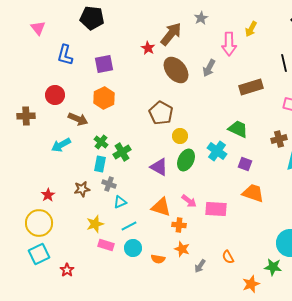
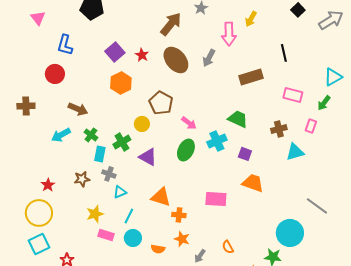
red star: (148, 48) -> (142, 55), moved
purple square: (104, 64) -> (115, 52), moved, turned -30
red circle: (55, 95) -> (55, 74), moved
orange hexagon: (104, 98) -> (121, 83), moved
yellow circle: (180, 136) -> (142, 124), moved
green cross: (101, 142) -> (91, 135), moved
cyan cross: (217, 151) -> (217, 141), turned 30
purple triangle: (159, 167) -> (148, 157), moved
pink arrow: (189, 201) -> (189, 123), moved
cyan line: (129, 226) -> (129, 216), turned -35

